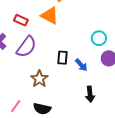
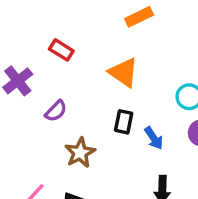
orange triangle: (50, 16) -> (124, 72), moved
purple semicircle: (26, 47) -> (56, 111), moved, size x0.6

